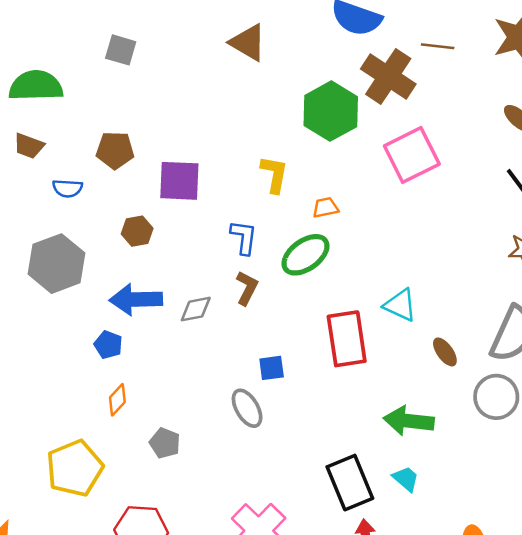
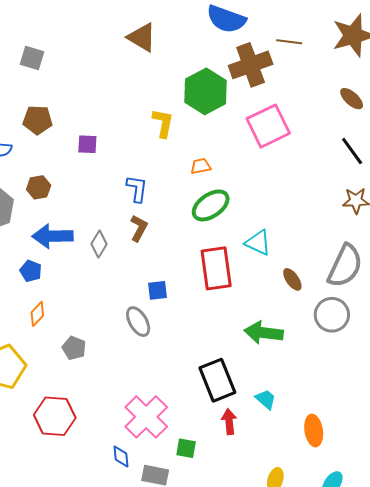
gray square: (121, 50) -> (32, 58), moved
brown cross: (388, 76) -> (251, 65), turned 36
yellow L-shape: (274, 174) -> (163, 123), moved
purple square: (179, 181) -> (87, 144), size x0.6
brown hexagon: (137, 231) -> (39, 187), moved
green ellipse: (305, 255) -> (211, 205), moved
gray diamond: (196, 309) -> (99, 244), turned -48
cyan trapezoid: (406, 479) -> (266, 399), moved

